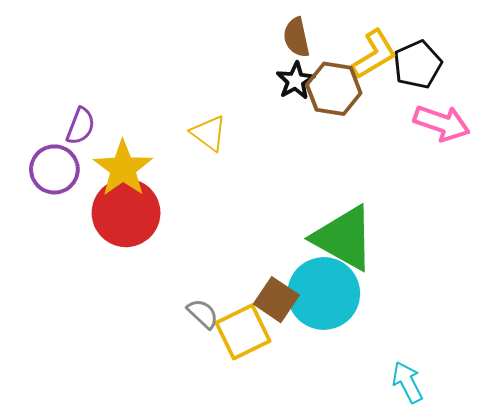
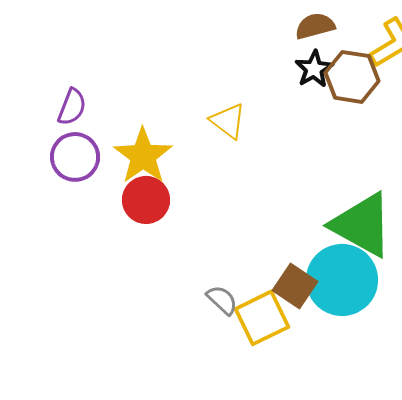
brown semicircle: (296, 37) -> (315, 26), turned 87
purple semicircle: (81, 126) -> (72, 107), moved
red circle: (126, 213) -> (146, 200), size x0.7

